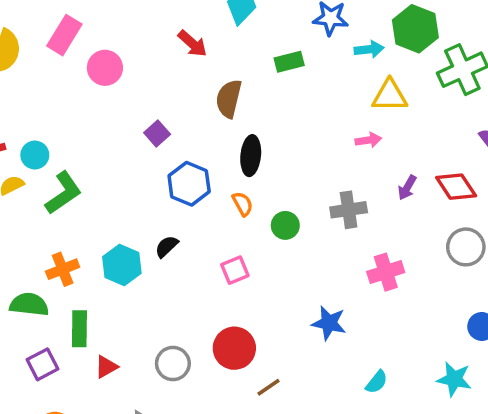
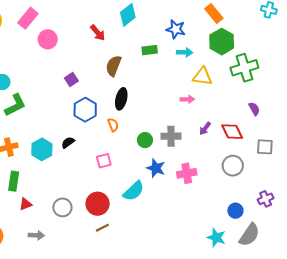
cyan arrow: (369, 49) -> (185, 52), moved
green circle: (285, 225) -> (145, 140), moved
blue star: (329, 323) -> (156, 168), moved
cyan semicircle: (377, 382) -> (134, 191), moved, size x1.6
brown line: (269, 387) -> (102, 228), moved

